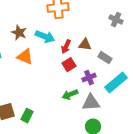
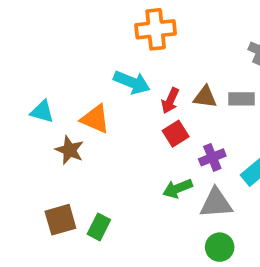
brown star: (19, 33) -> (70, 150), moved
gray rectangle: (105, 58) -> (242, 99), moved, turned -32

